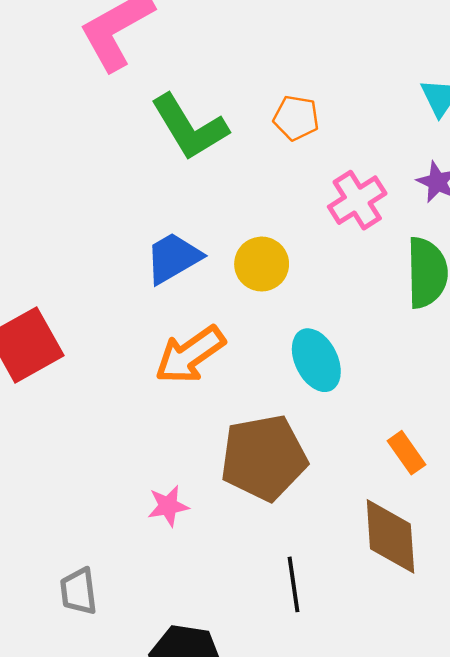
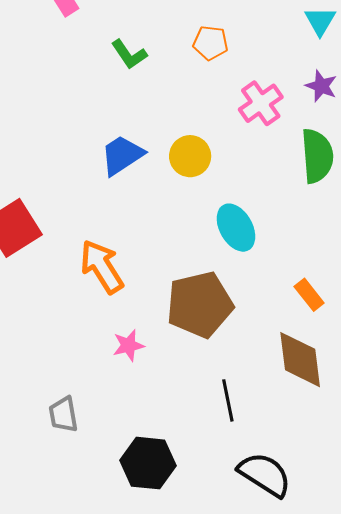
green L-shape: (189, 127) -> (129, 54), size x0.6
orange arrow: (190, 355) -> (102, 267), moved, turned 96

